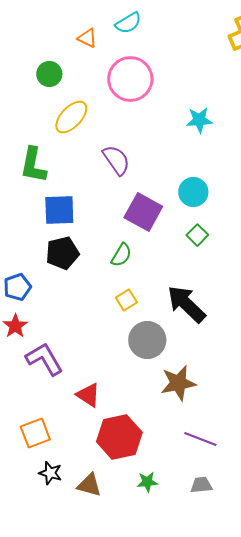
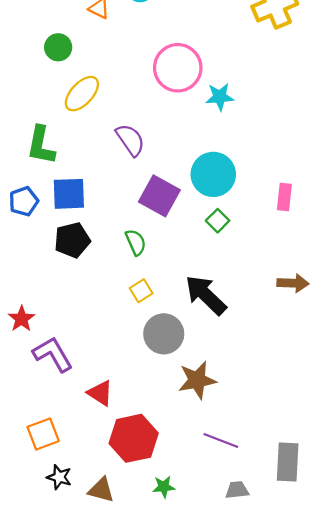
pink circle: (130, 79) -> (178, 68), moved
cyan circle: (193, 192) -> (213, 174), size x1.4
green semicircle: (121, 255) -> (136, 242), turned -55
blue pentagon: (17, 287) -> (24, 201), moved
gray trapezoid: (201, 485) -> (237, 490), moved

